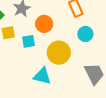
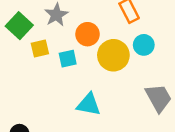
yellow circle: (59, 53) -> (113, 55), moved

